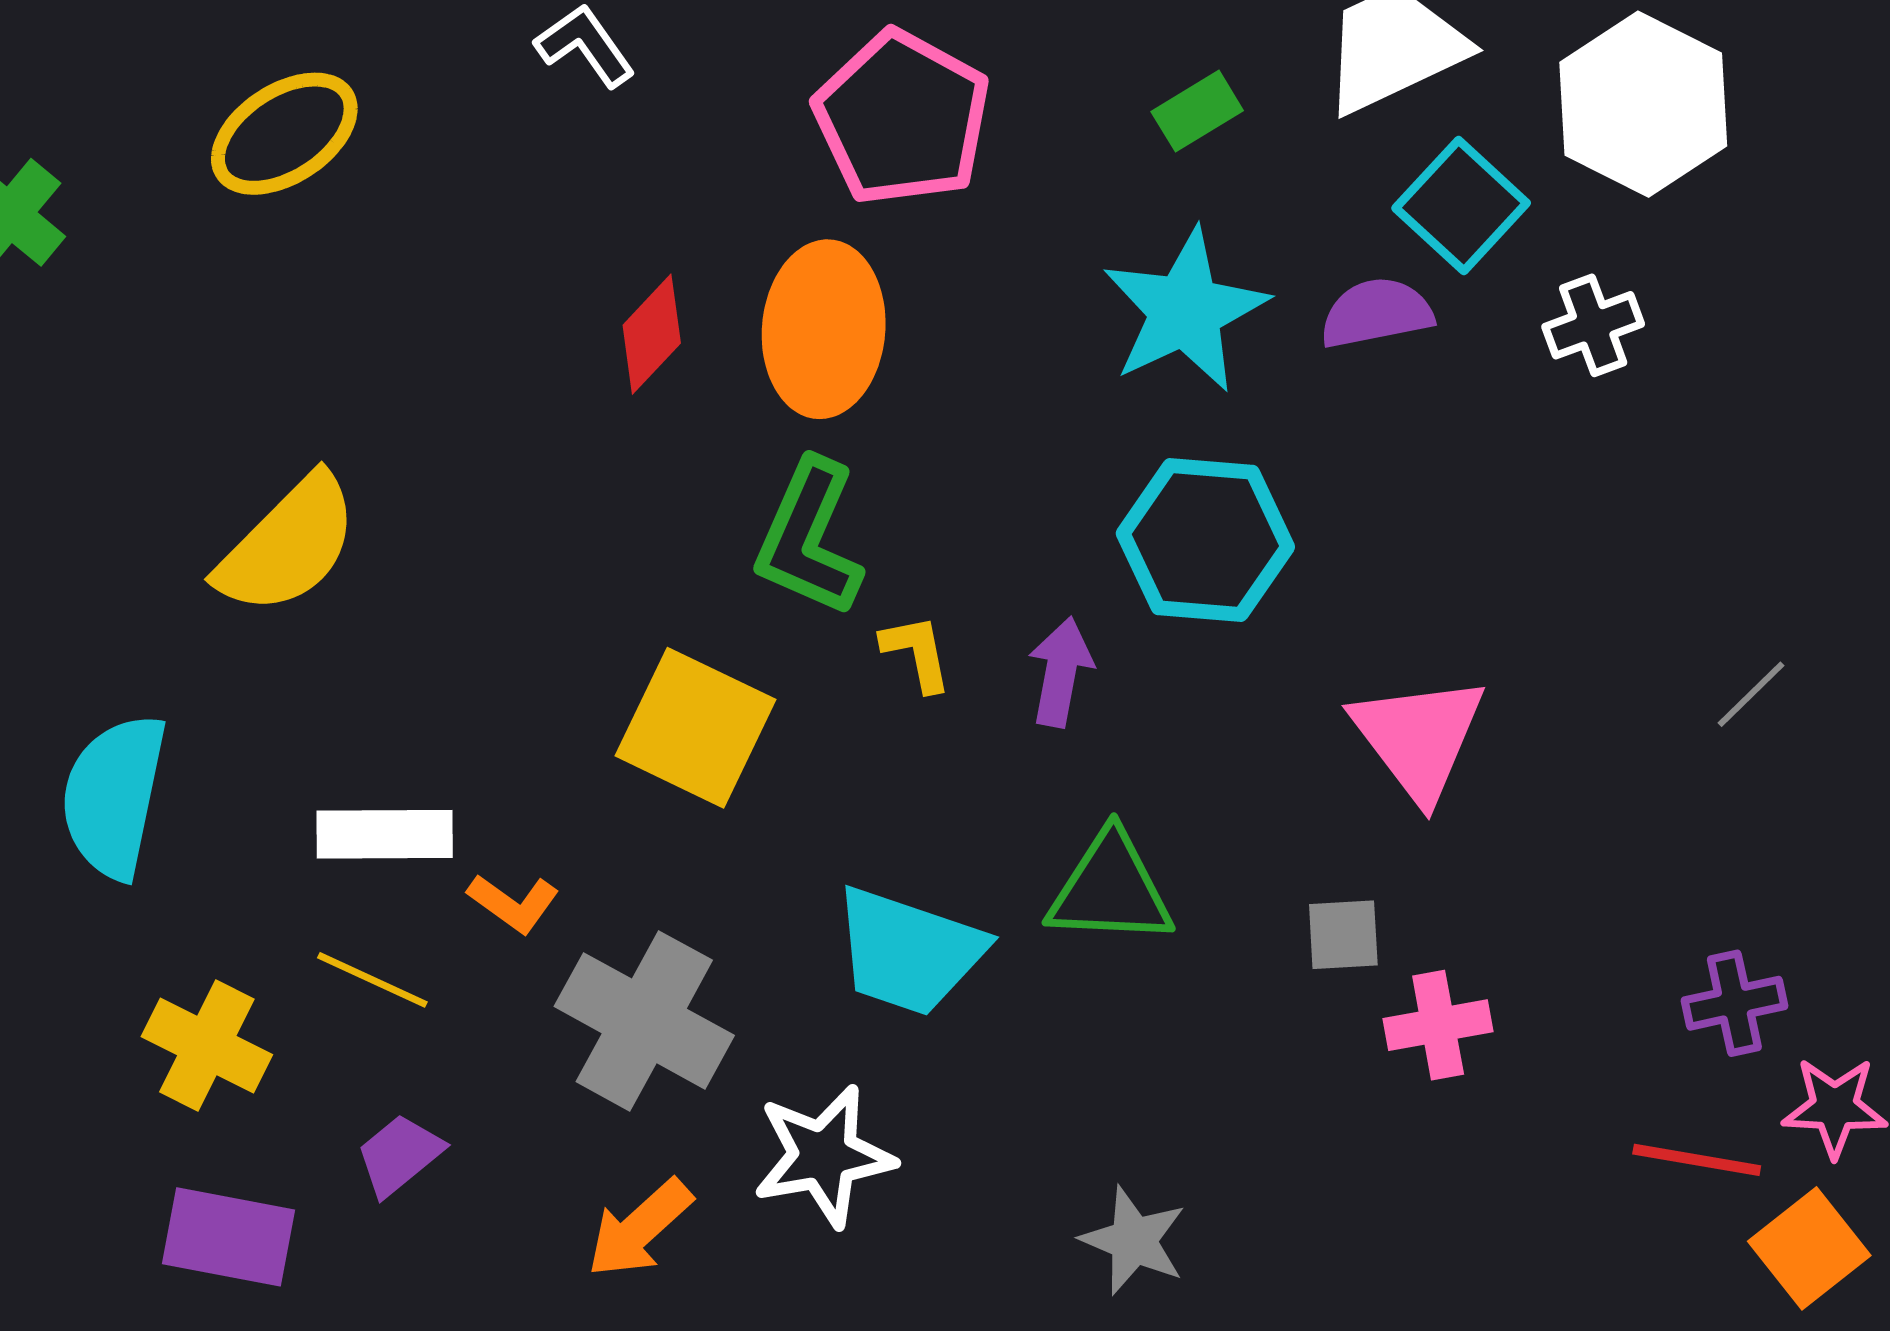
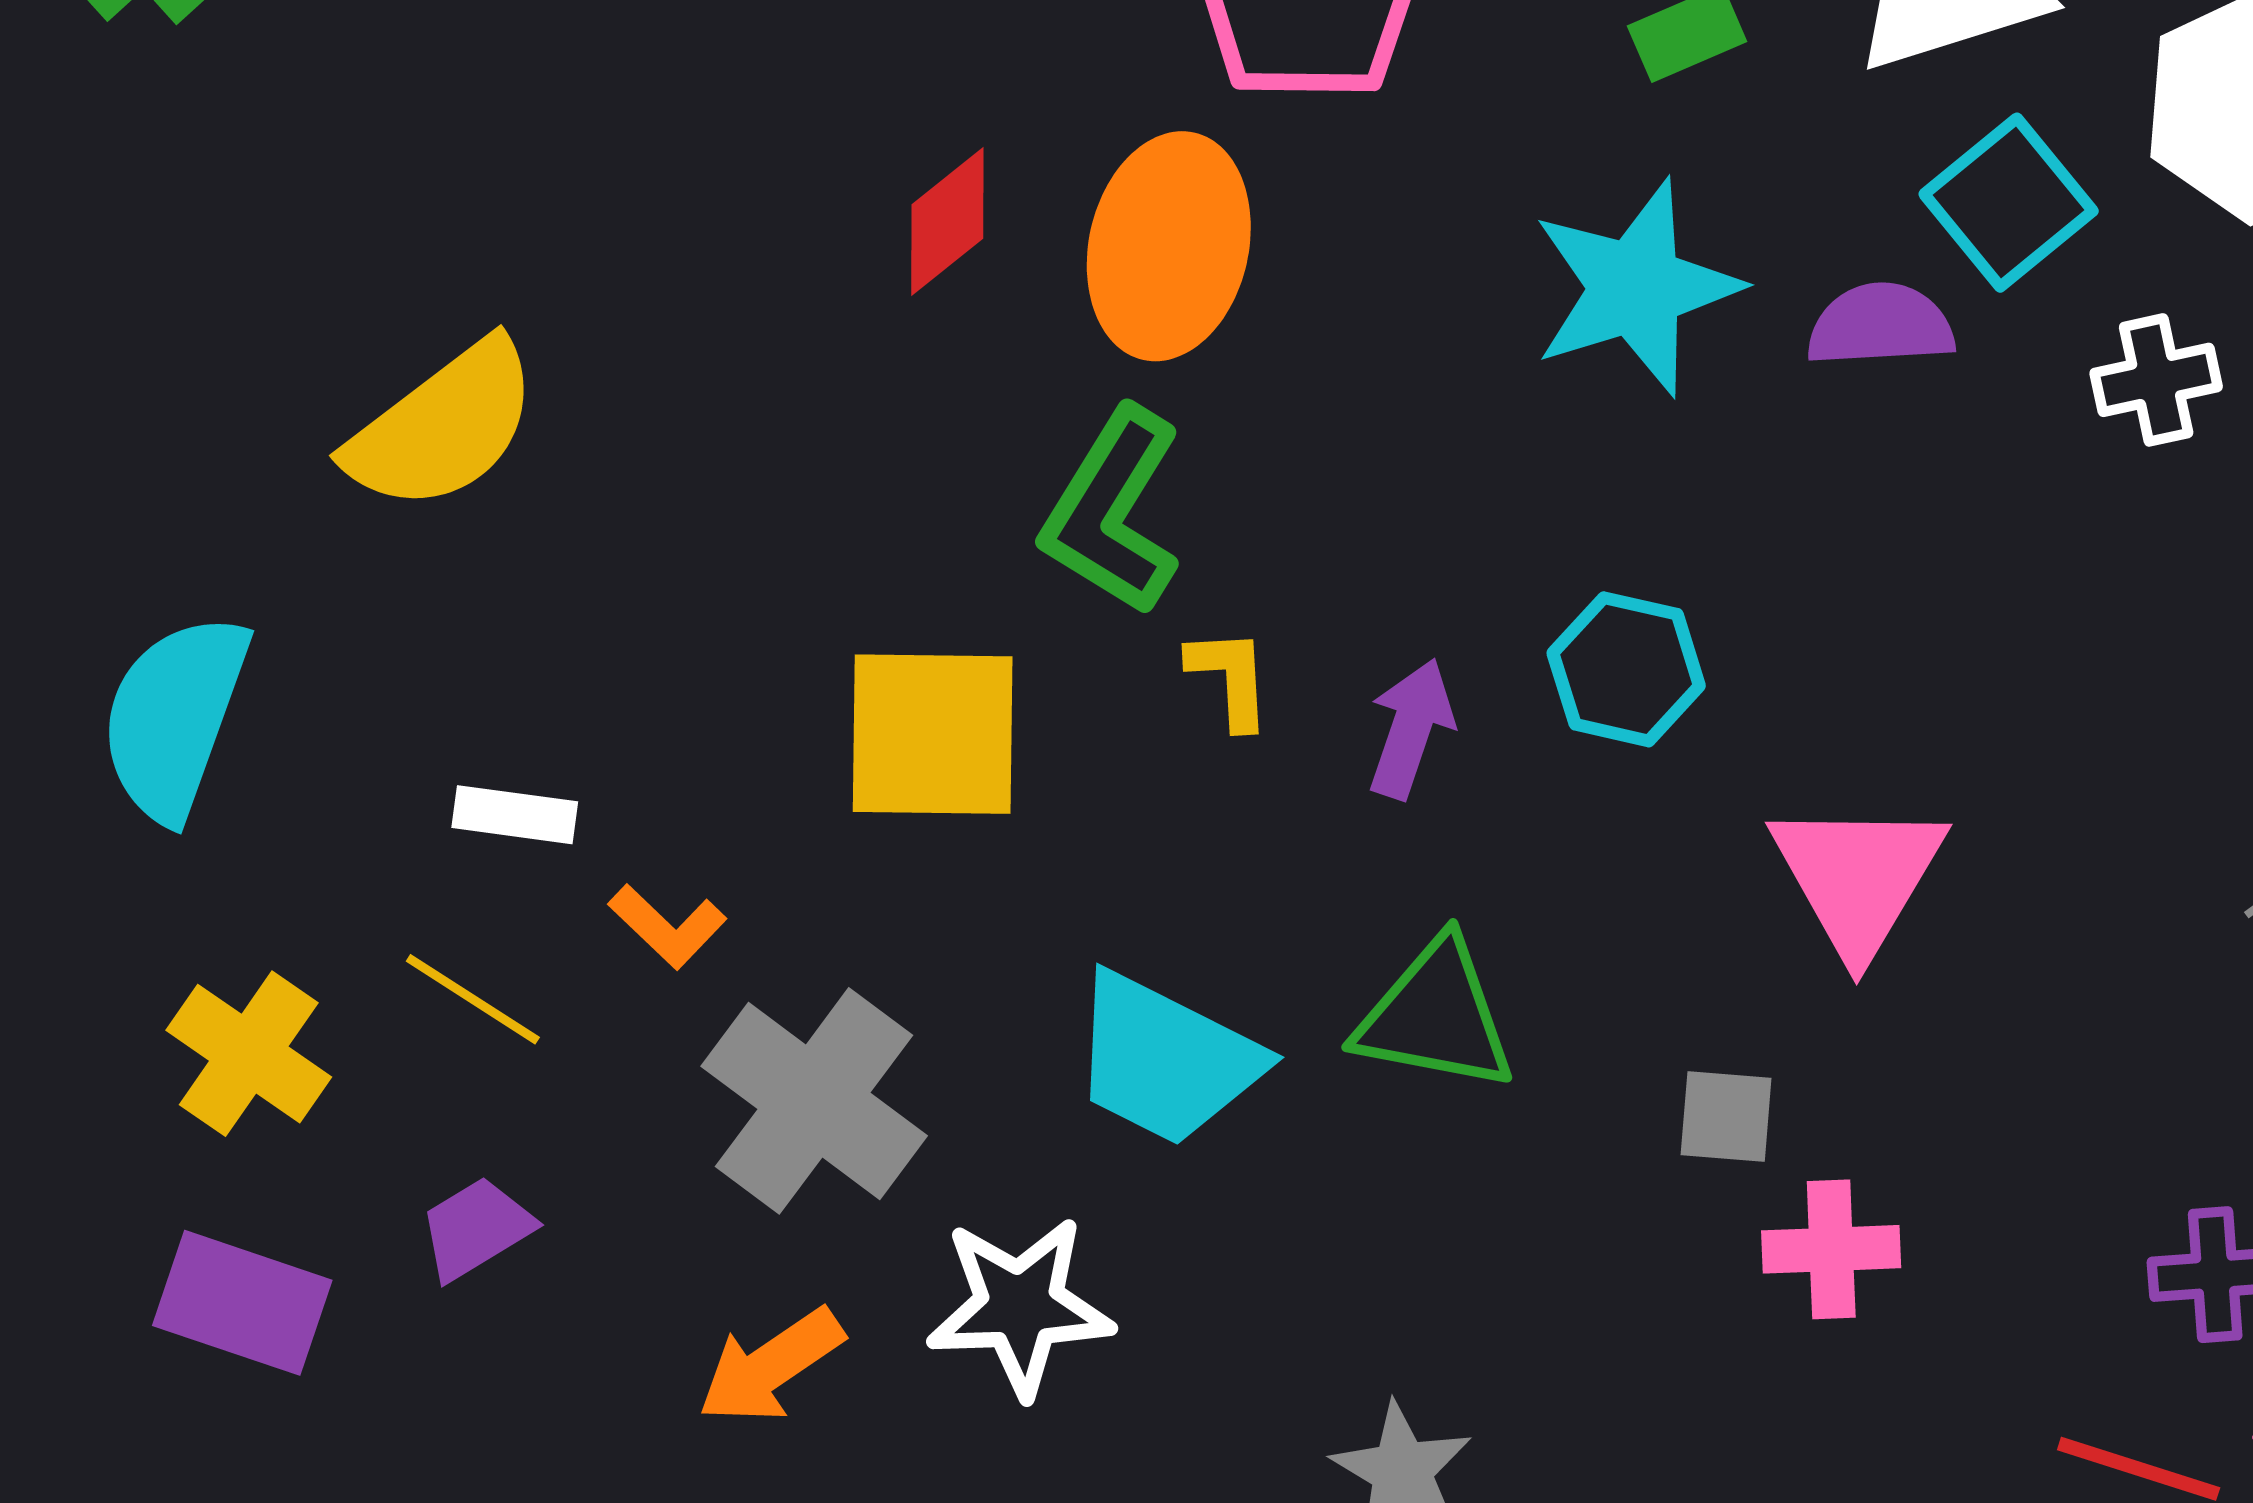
cyan hexagon: (1205, 540) -> (1626, 669), moved, size x0.7
yellow square: (696, 728) -> (933, 734), turned -33
white rectangle: (385, 834) -> (515, 815), size x0.7

